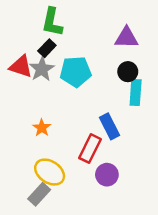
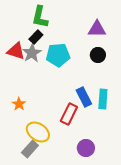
cyan rectangle: (136, 93) -> (103, 99), moved
orange star: (42, 128) -> (19, 104), moved
purple circle: (107, 175) -> (86, 148), moved

